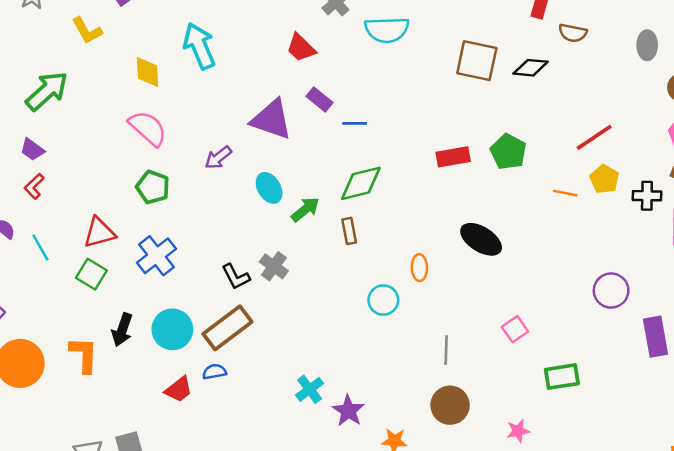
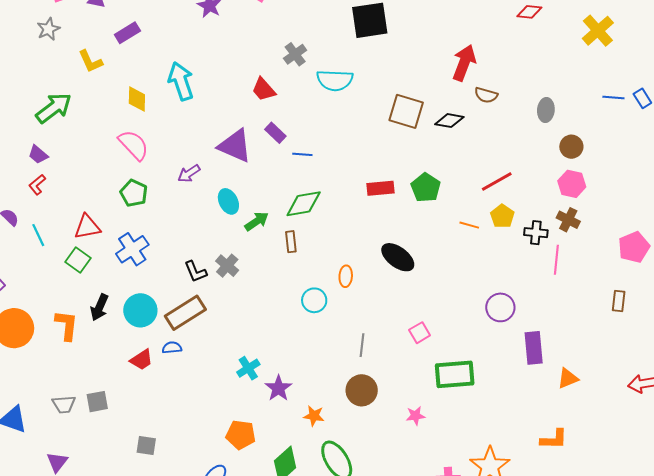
green rectangle: (562, 377) -> (455, 374), size x1.4

